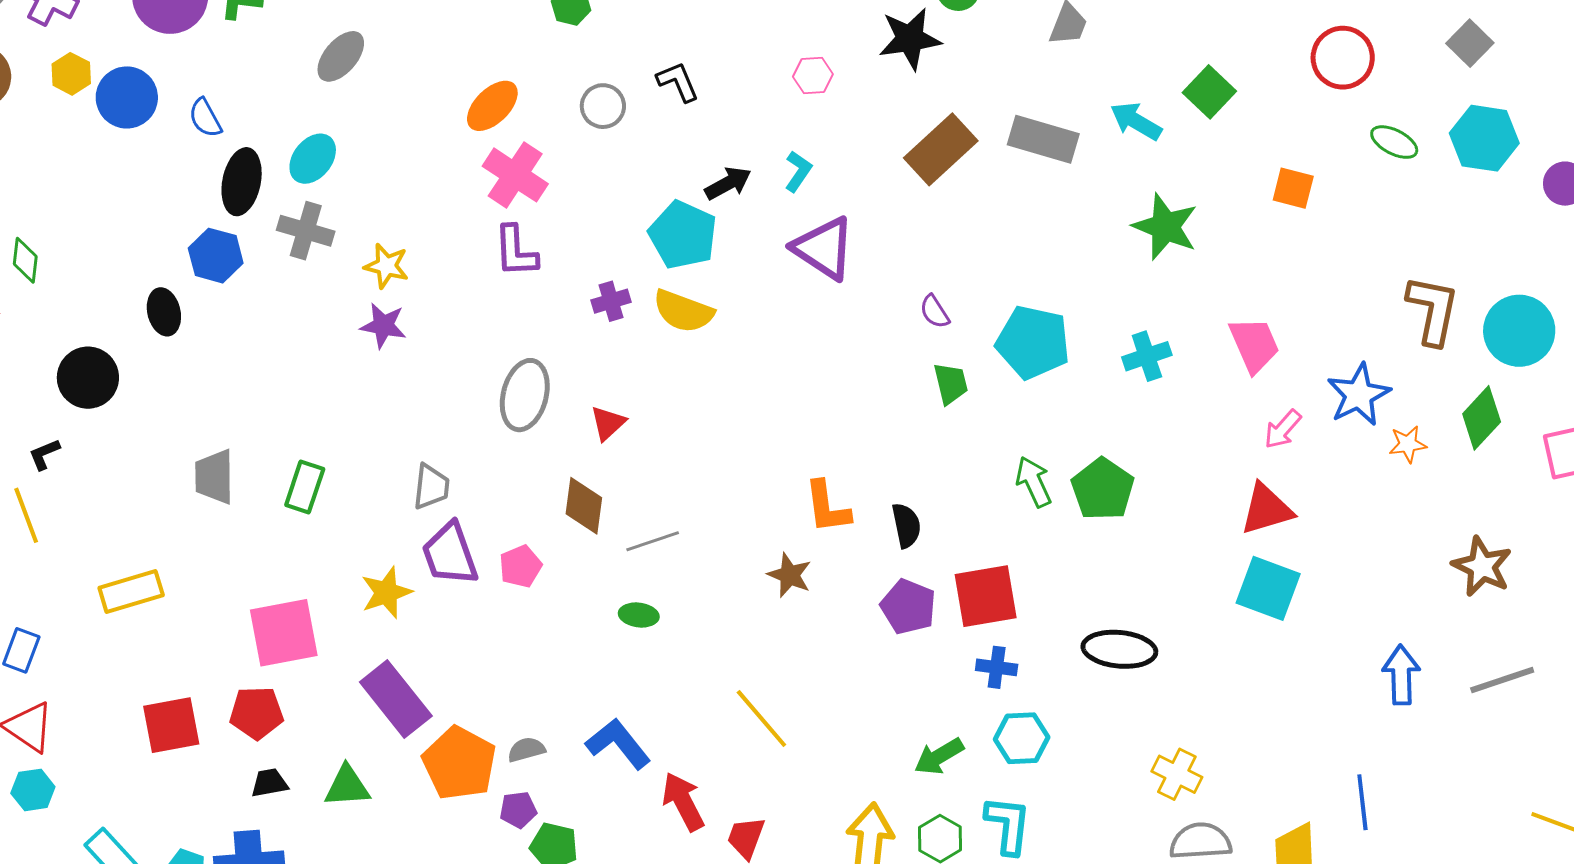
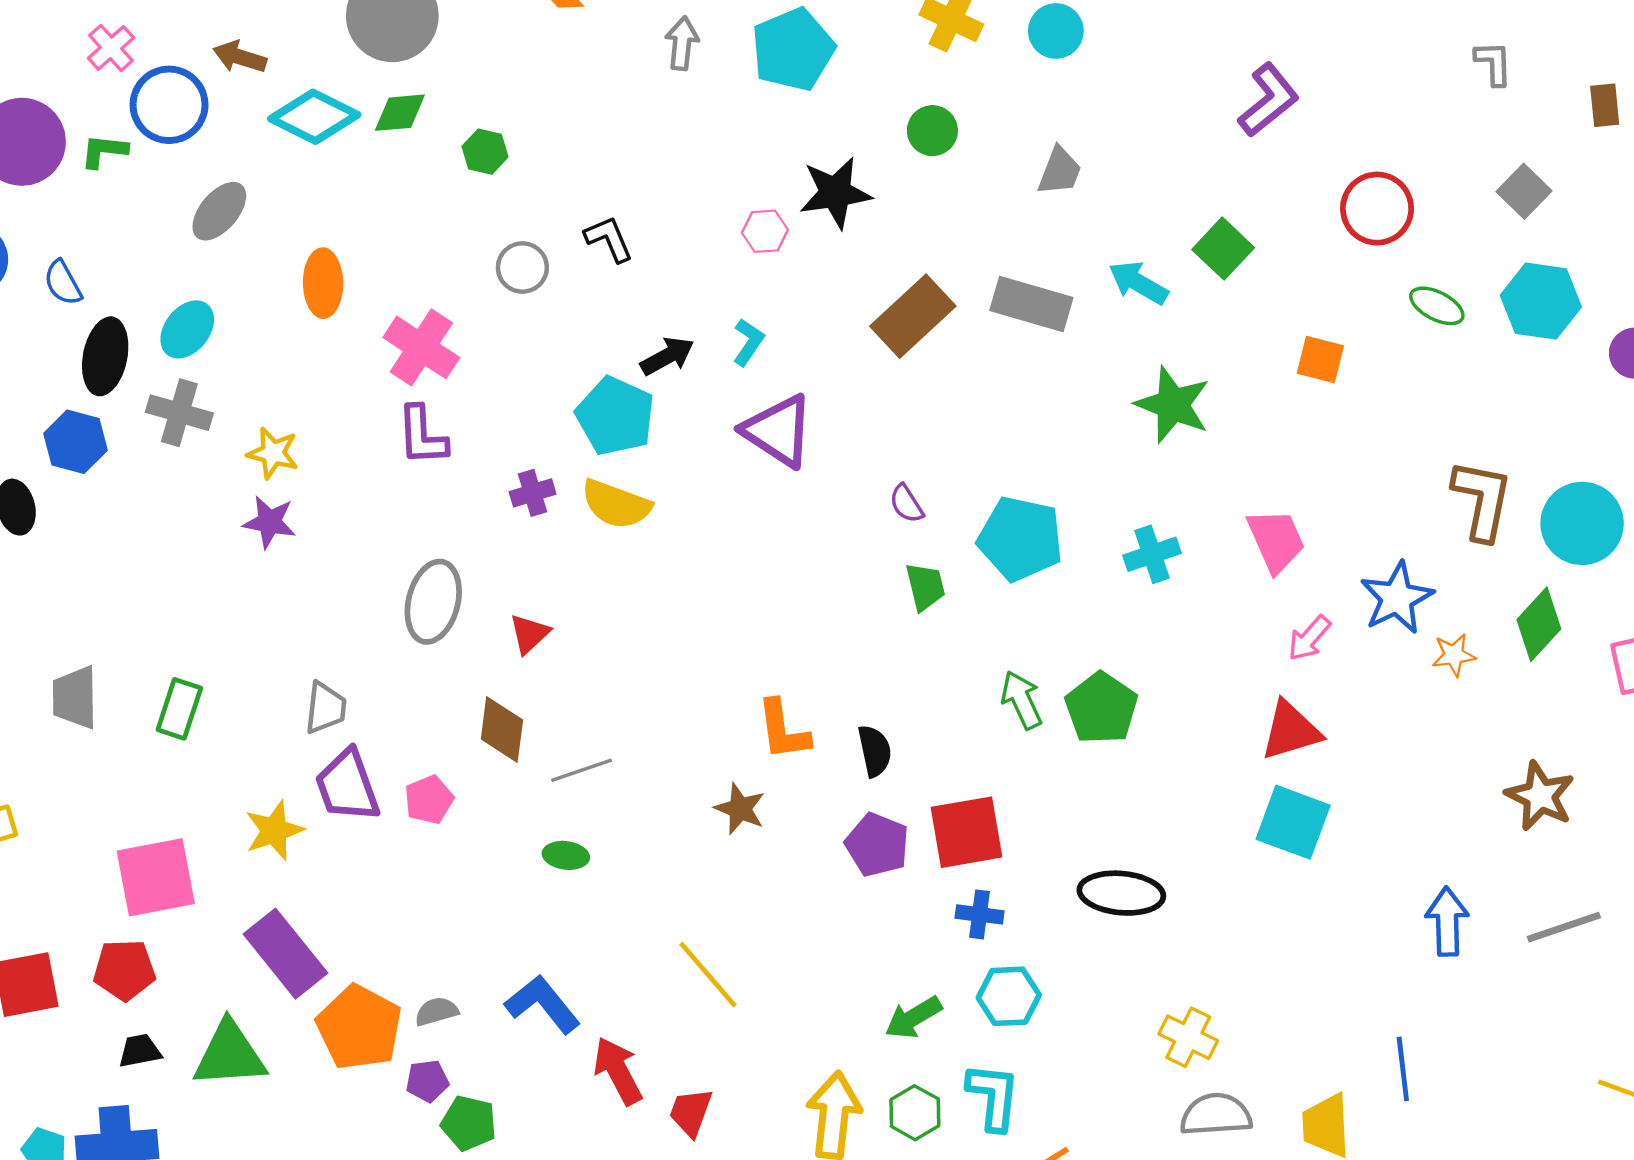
black star: (910, 39) -> (835, 193), moved
orange ellipse: (492, 106) -> (323, 283), moved, turned -46
green triangle: (347, 786) -> (230, 1055), size x1.4

